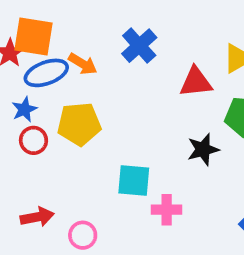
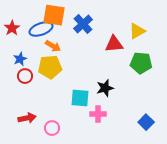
orange square: (33, 36) -> (54, 15), moved
orange arrow: (83, 64) -> (53, 46), moved
blue ellipse: (46, 73) -> (41, 29), moved
black star: (203, 149) -> (105, 88), moved

